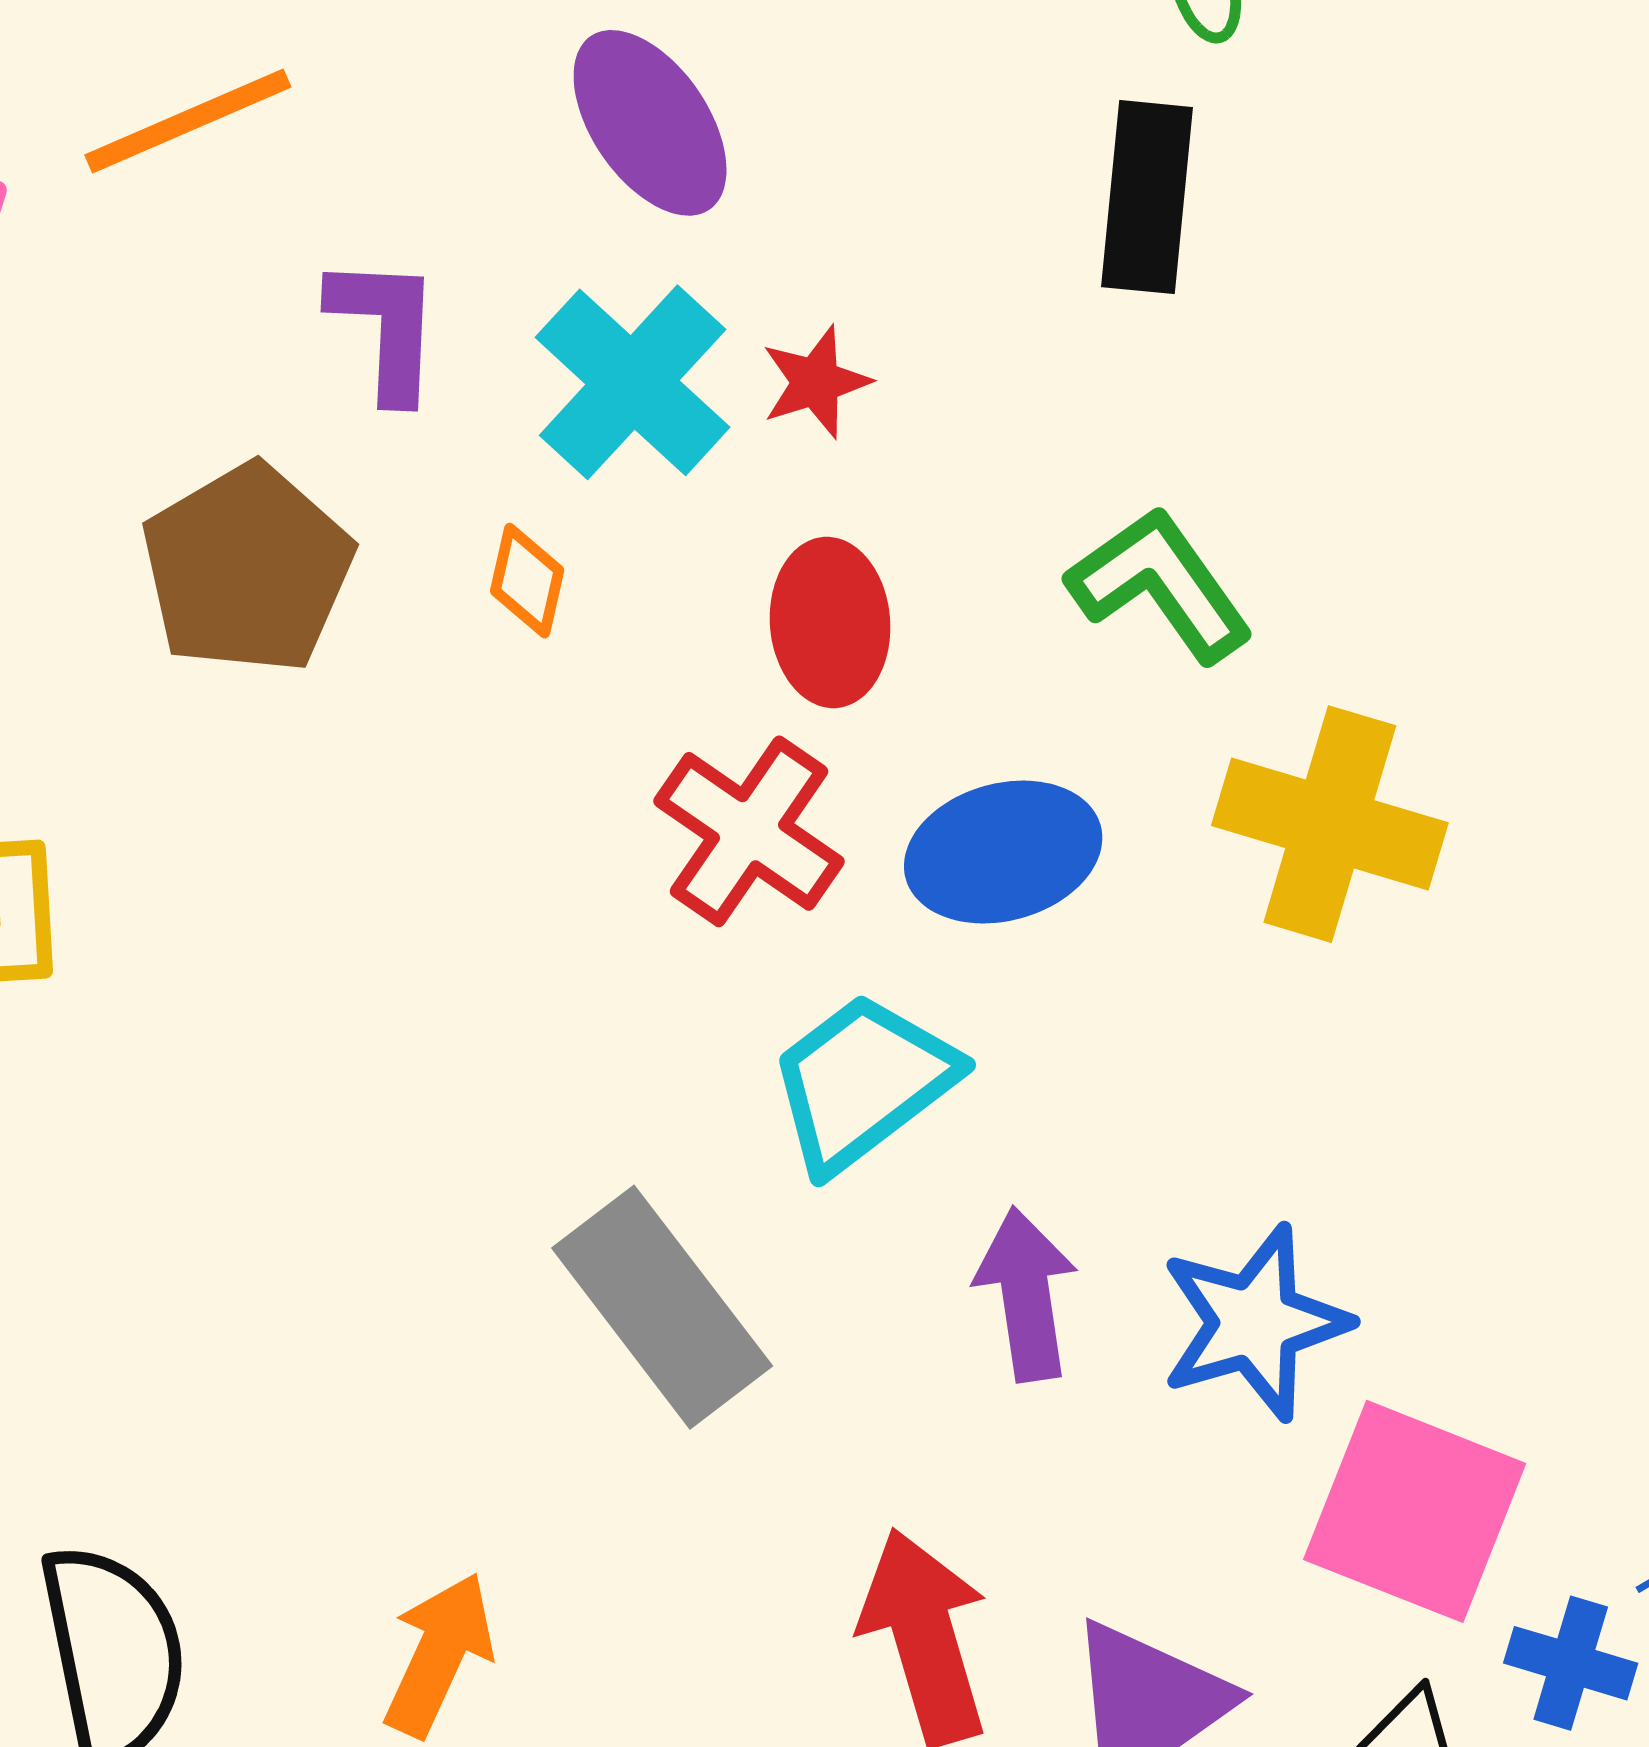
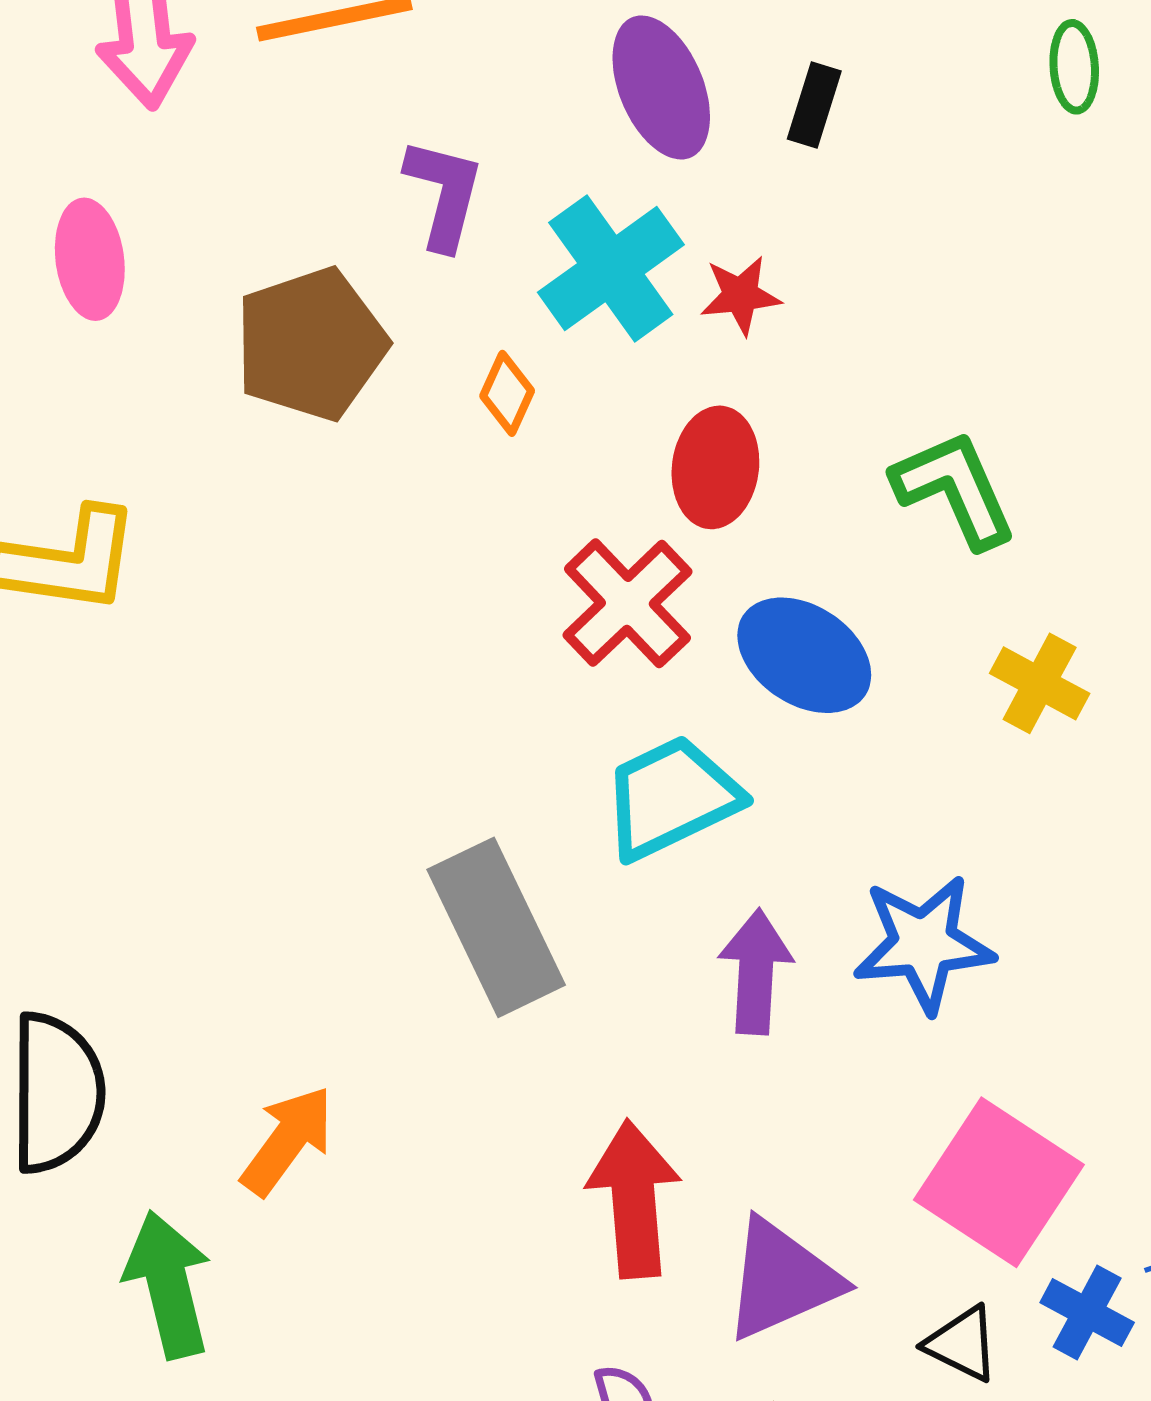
black rectangle: (1147, 197) -> (814, 105), moved, size x0.6
yellow cross: (1330, 824) -> (1040, 683), size x0.6
blue ellipse: (1003, 852) -> (804, 655), turned 37
blue star: (1254, 1323) -> (924, 944), moved

